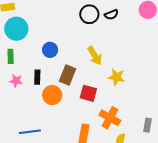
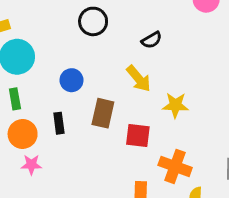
black circle: (89, 14) -> (93, 21), moved
black semicircle: (111, 15) -> (152, 40), moved
pink star: (16, 81) -> (31, 165), moved
orange circle: (52, 95) -> (23, 134), moved

